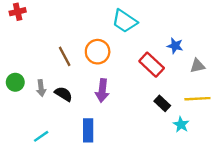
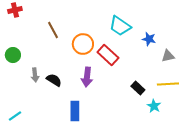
cyan trapezoid: (125, 21) -> (120, 26), moved
brown line: (65, 56) -> (53, 30), moved
red rectangle: (152, 65) -> (108, 55), moved
green circle: (15, 82) -> (13, 55), moved
cyan line: (41, 136) -> (15, 116), moved

